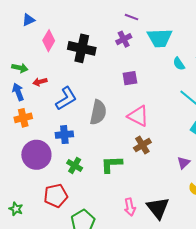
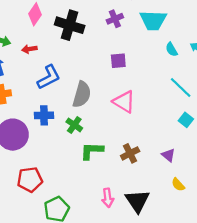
red arrow: (40, 82) -> (29, 49), moved
brown cross: (142, 145) -> (130, 153), moved
purple triangle: (184, 163) -> (168, 155), turned -40
green cross: (75, 165) -> (74, 125), moved

